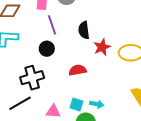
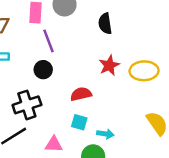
black semicircle: (84, 30) -> (105, 24), moved
cyan square: (77, 105) -> (79, 122), moved

